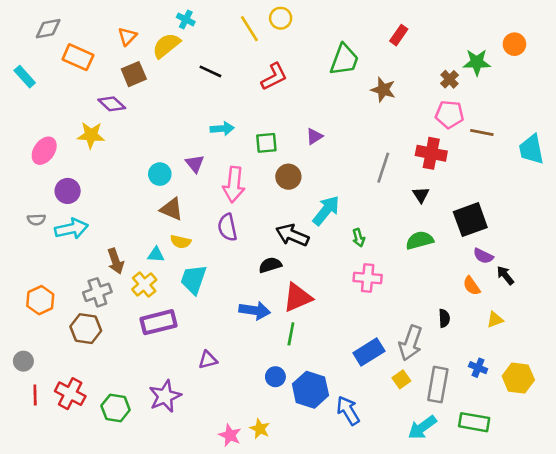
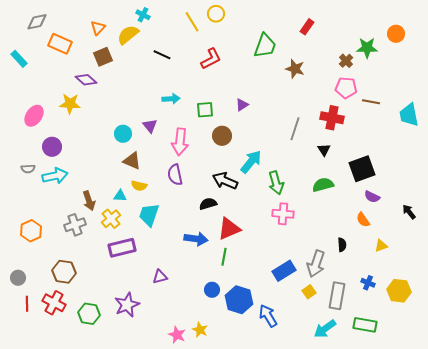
green arrow: (359, 238) -> (276, 183), size x1.6
black arrow: (505, 275) -> (409, 212), moved
brown hexagon: (86, 329) -> (64, 272), moved

